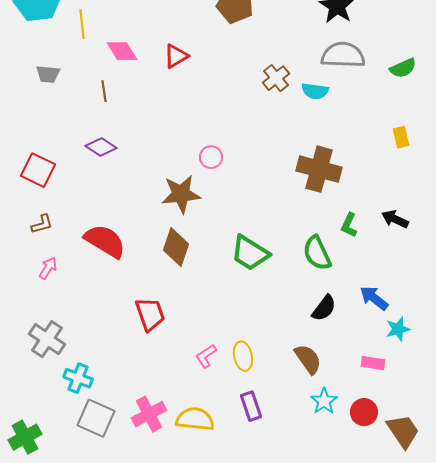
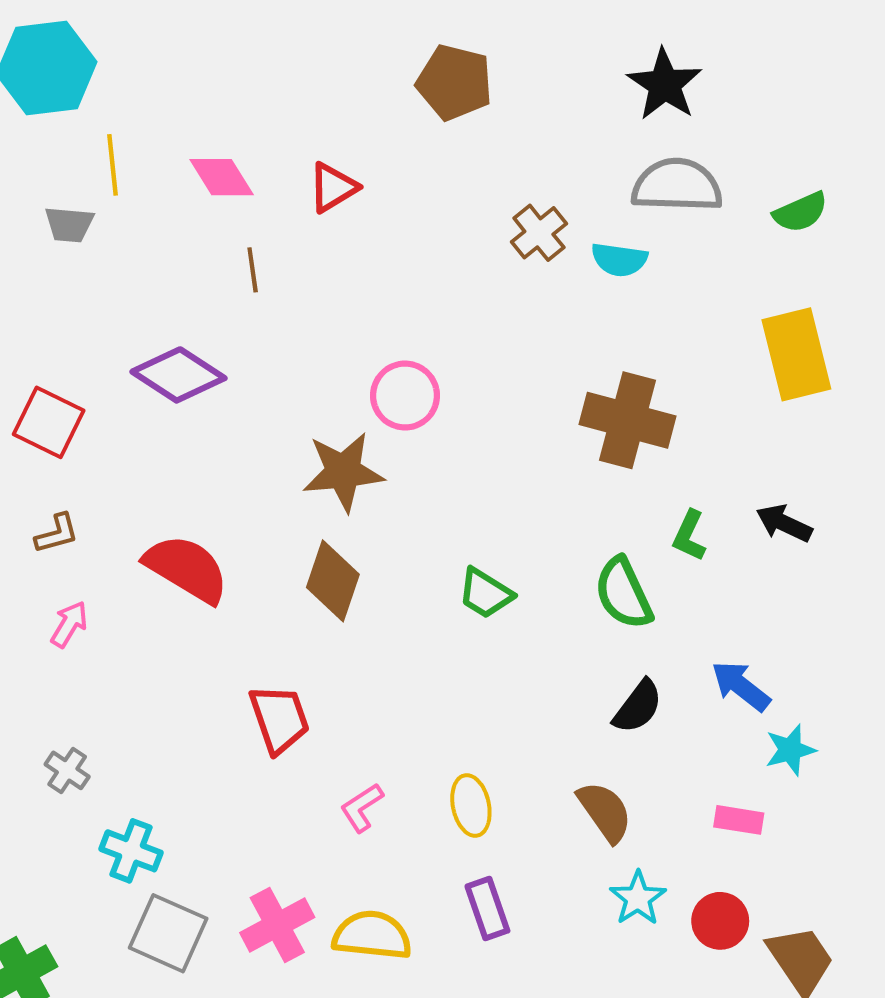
yellow line: (82, 24) -> (112, 165), moved
brown line: (104, 91) -> (253, 270), moved
yellow rectangle: (401, 137) -> (796, 354), size x2.0
purple diamond: (101, 147) -> (178, 375), size x1.4
pink circle: (211, 157) -> (405, 396), size x1.4
green trapezoid: (250, 253) -> (485, 593), size x0.7
gray cross: (47, 339) -> (67, 770), size x0.6
pink L-shape: (206, 356) -> (362, 808), moved

